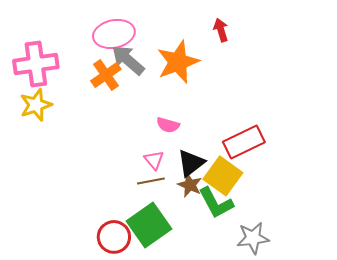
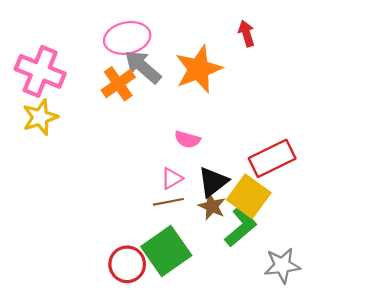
pink cross: (36, 64) -> (40, 71), turned 30
pink triangle: (154, 160) -> (172, 178), turned 40
green L-shape: (216, 203) -> (241, 226), turned -102

